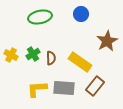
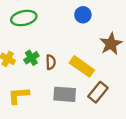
green ellipse: (40, 17) -> (24, 18), moved
yellow L-shape: (37, 89) -> (18, 95), moved

